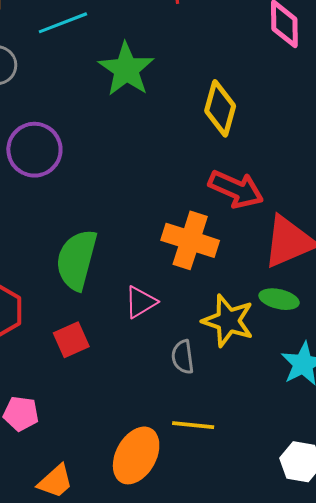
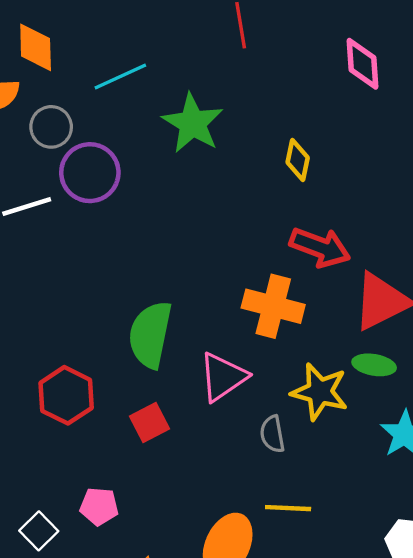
yellow diamond: (220, 108) -> (298, 160), size x0.7
purple circle: (34, 150) -> (90, 173), moved
pink triangle: (141, 302) -> (223, 377), size x1.4

